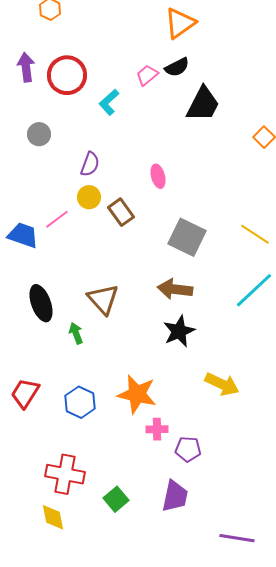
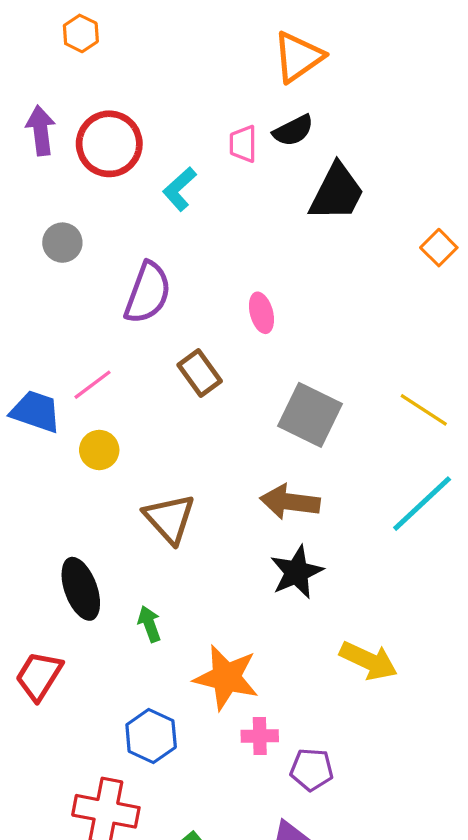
pink trapezoid: (147, 75) -> (243, 144), turned -50
purple semicircle: (90, 164) -> (148, 293), size x1.5
yellow circle: (89, 197) -> (99, 450), moved
black ellipse: (41, 303) -> (81, 589), moved
green arrow: (76, 333) -> (149, 624), moved
blue hexagon: (80, 402) -> (151, 736), moved

